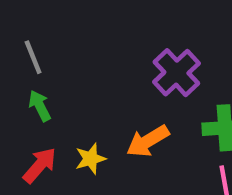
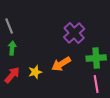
green arrow: (40, 106) -> (12, 48), turned 32

